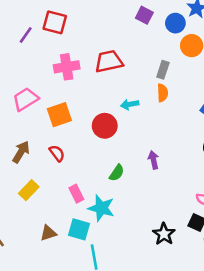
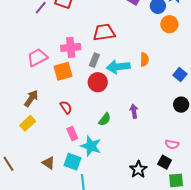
pink cross: (67, 67) -> (71, 47), moved
gray rectangle: (163, 70) -> (94, 60), moved
cyan arrow: (130, 104) -> (118, 67), size x1.6
red semicircle: (57, 153) -> (66, 107), moved
yellow rectangle: (29, 190) -> (28, 123), moved
brown triangle: (48, 233) -> (48, 163), turned 48

